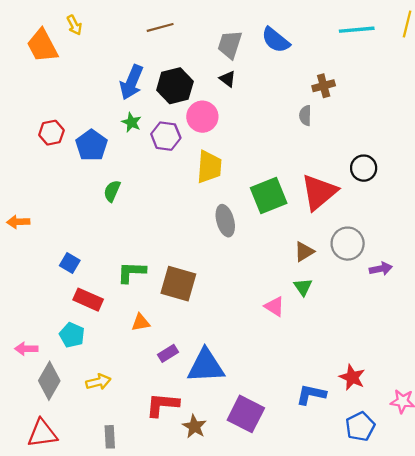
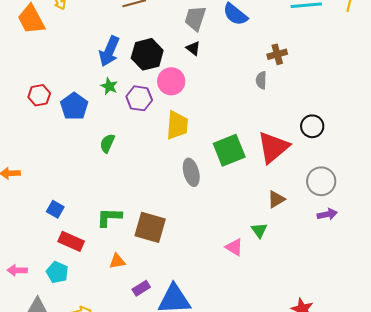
green semicircle: (112, 191) -> (107, 143), moved
gray circle: (348, 244) -> (321, 181), moved
brown triangle: (304, 252) -> (276, 199), moved
pink arrow: (26, 349) -> (17, 270), moved

